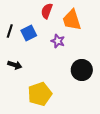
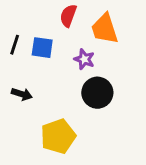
blue square: (29, 33) -> (42, 48), turned 35
black circle: (82, 70) -> (97, 93), moved

